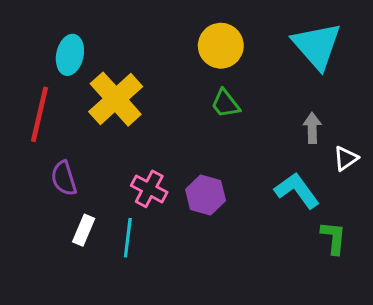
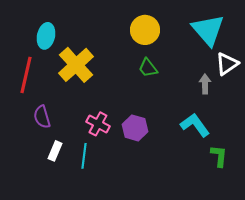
white triangle: (346, 158) -> (227, 64), moved, size x1.4

